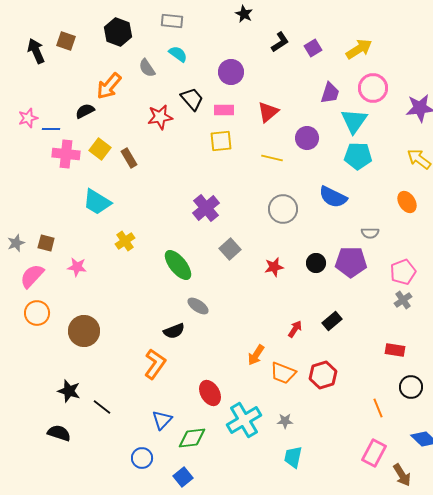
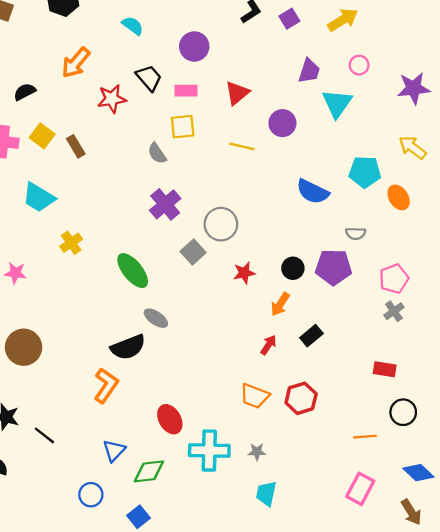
gray semicircle: (147, 68) -> (157, 153), moved
orange arrow: (109, 86) -> (76, 63), moved
pink circle: (373, 88) -> (359, 65), size x0.6
cyan pentagon: (358, 156) -> (365, 172), moved
gray circle: (283, 209) -> (221, 224), moved
black semicircle: (174, 331) -> (128, 347), size x1.4
orange arrow: (256, 355) -> (280, 304), moved
orange line: (378, 408) -> (365, 437), turned -72
cyan cross: (244, 420) -> (209, 451), turned 32
brown arrow: (402, 475) -> (411, 512), moved

